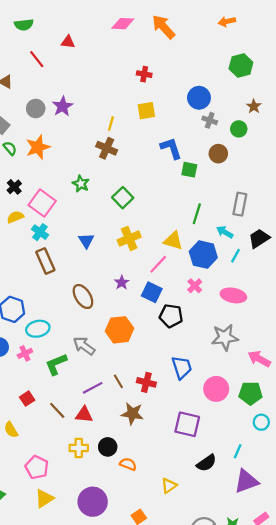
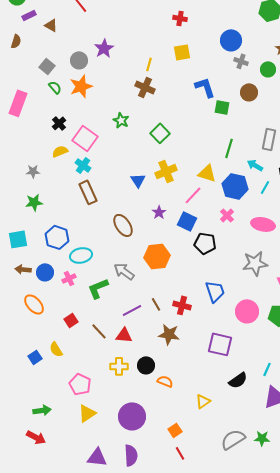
gray circle: (36, 108) -> (79, 60), moved
blue triangle: (86, 241) -> (138, 180), moved

